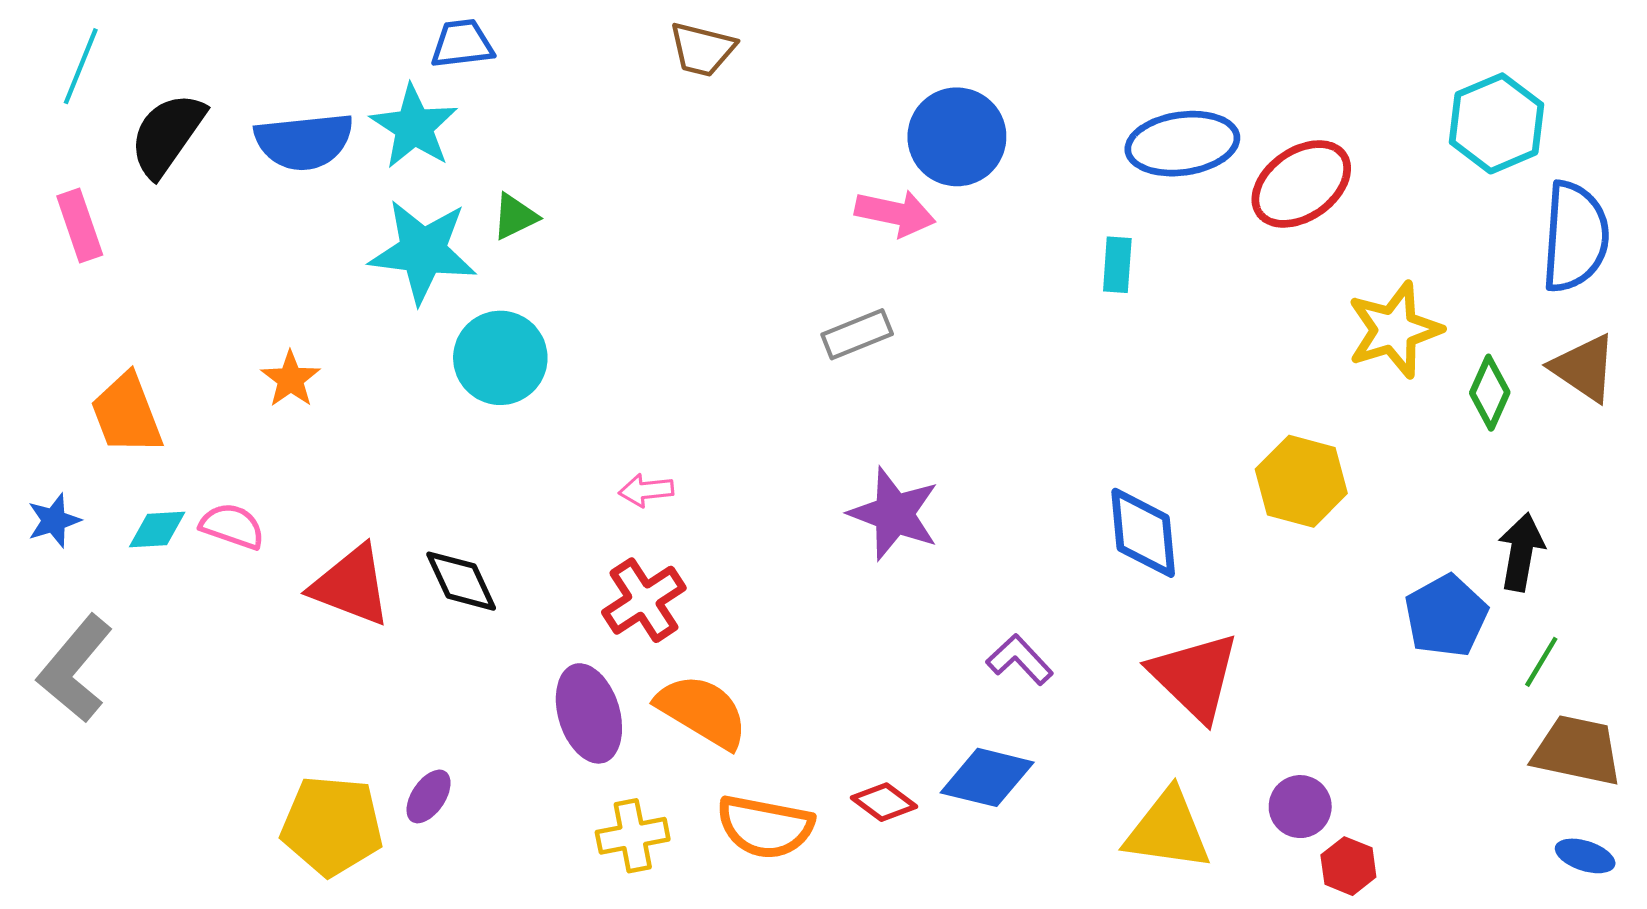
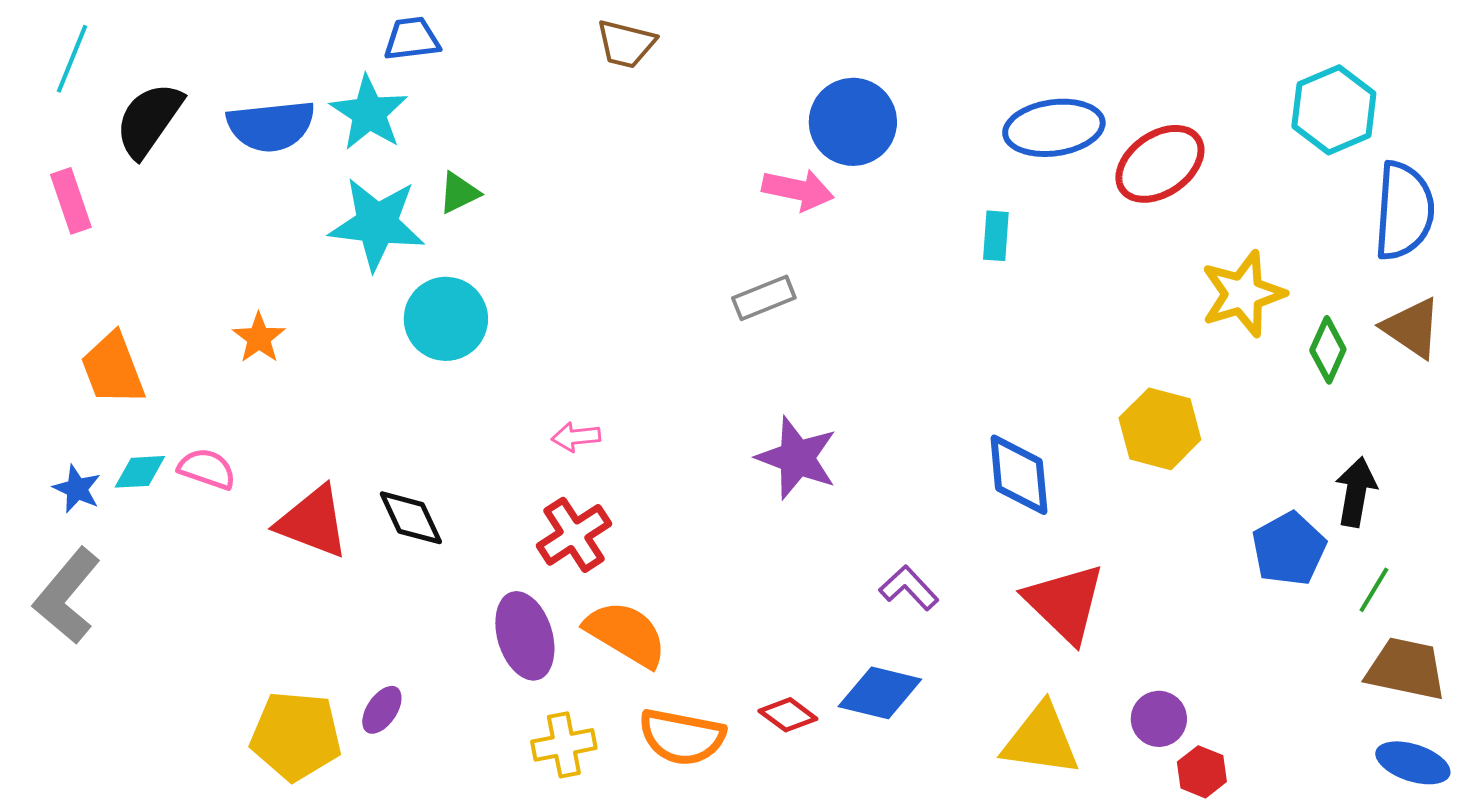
blue star: (54, 521) -> (77, 489), moved, turned -30
blue ellipse: (1585, 856) -> (1413, 763), size x1.4

